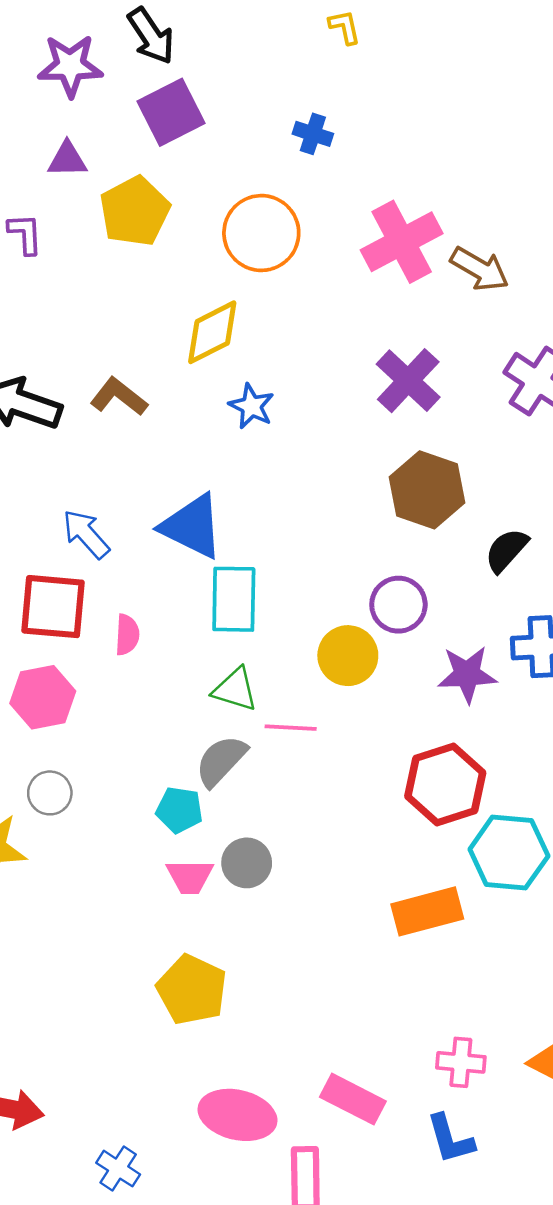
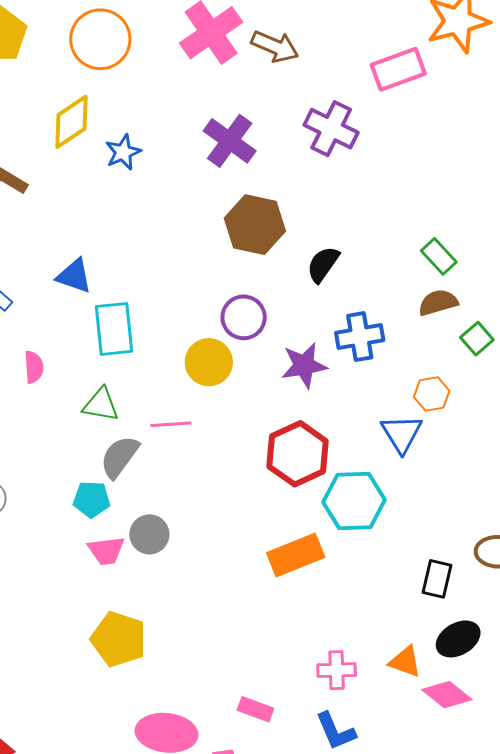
blue star: (251, 406) -> (123, 152), moved, turned 30
blue triangle: (192, 526) -> (74, 276), size x0.7
green triangle: (235, 689) -> (101, 405), moved
pink rectangle: (353, 1099) -> (255, 709), size x0.7

